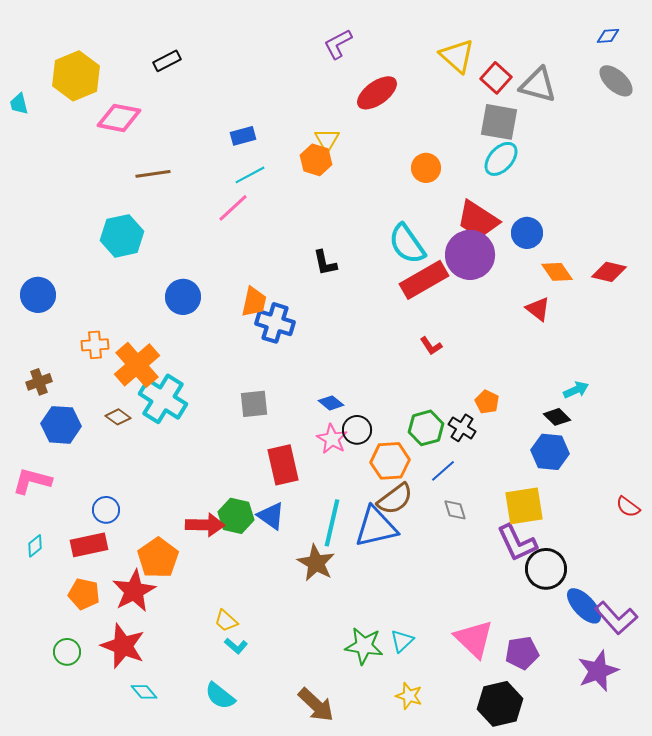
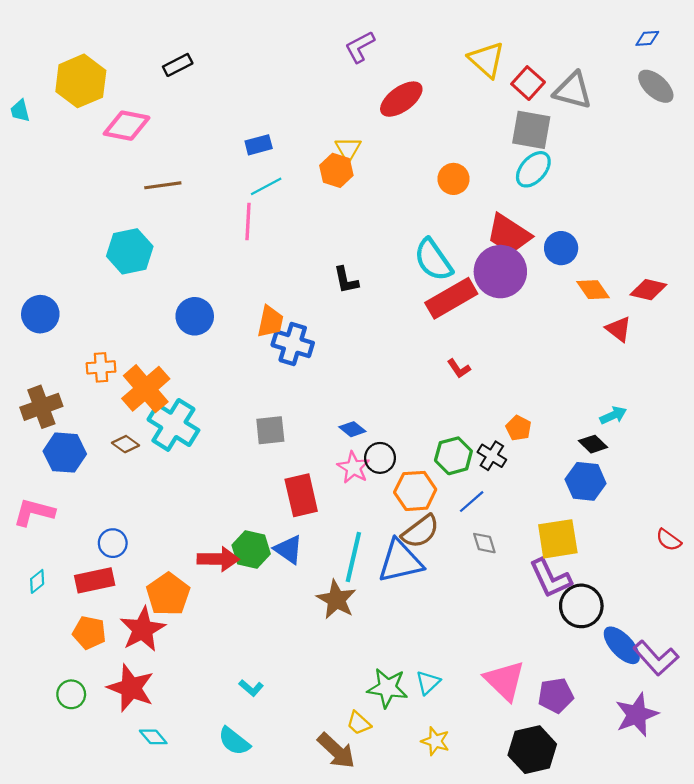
pink line: (233, 208) -> (248, 221), turned -44
red triangle: (538, 309) -> (619, 329), moved
brown cross: (39, 382) -> (41, 407), size x1.5
yellow trapezoid: (226, 621) -> (359, 723), moved

